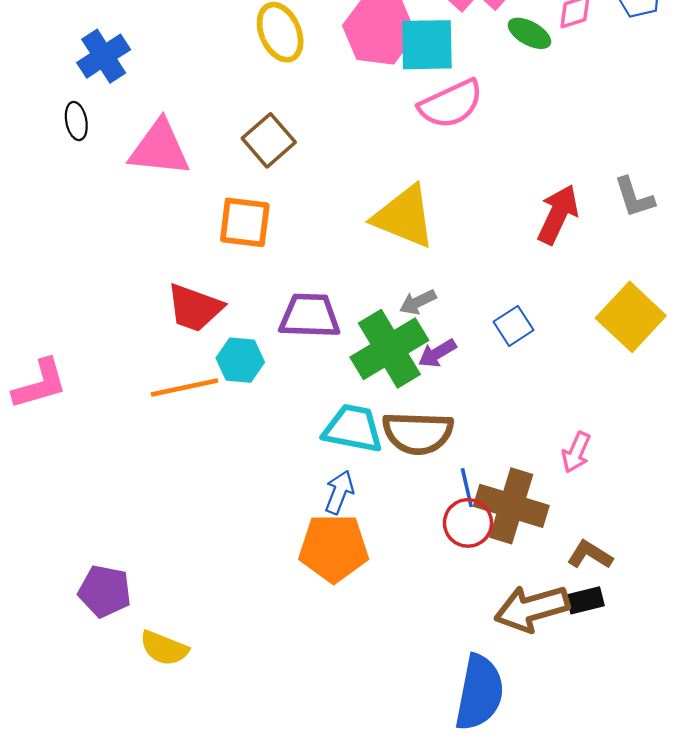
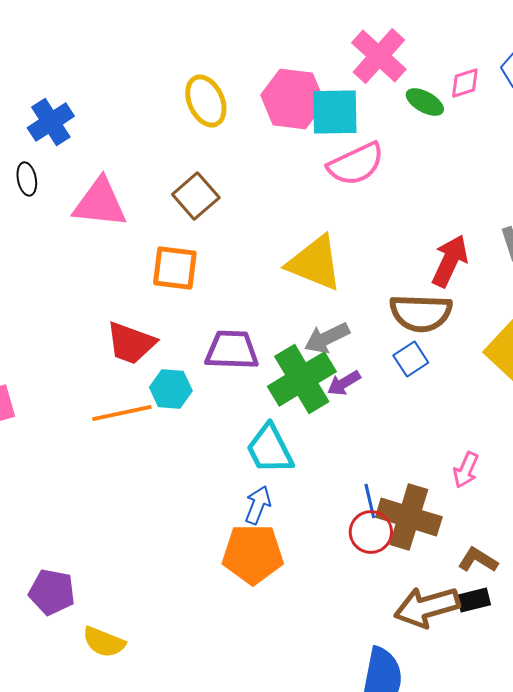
gray arrow: (418, 302) -> (327, 338), size x1.4
cyan trapezoid: (353, 428) -> (270, 449), turned -128
brown semicircle: (418, 433) -> (421, 313), moved

